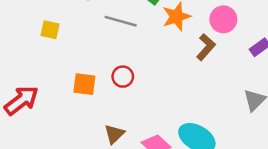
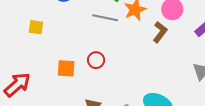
gray line: (121, 21) -> (105, 18), moved

